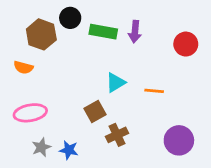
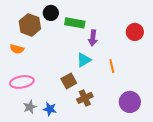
purple arrow: (135, 32) -> (93, 38), moved
orange line: (154, 91) -> (112, 66), turned 72

